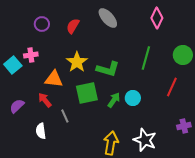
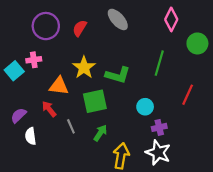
purple circle: (42, 24) -> (46, 26), size x1.6
green circle: (183, 55) -> (197, 43), moved
green arrow: (114, 100) -> (100, 133), moved
purple cross: (184, 126) -> (159, 127), moved
white semicircle: (41, 131) -> (31, 136), moved

